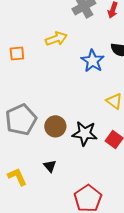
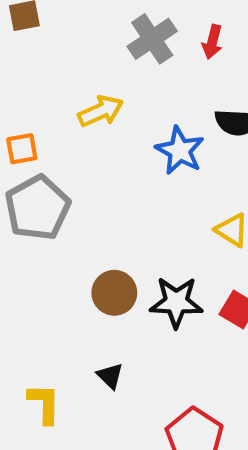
gray pentagon: (21, 120) -> (38, 208), moved
yellow L-shape: (17, 177) -> (44, 404), turned 30

